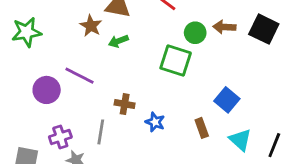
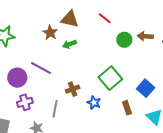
green square: (176, 61) -> (110, 78), moved, turned 30
brown cross: (125, 104) -> (73, 89), turned -32
purple cross: (60, 137) -> (25, 102), moved

